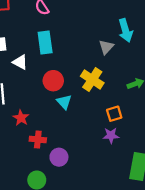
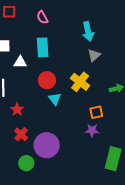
cyan arrow: (126, 30) -> (88, 31), moved
white triangle: (20, 62) -> (20, 62), turned -32
red cross: (38, 140) -> (21, 134), moved, turned 32
purple circle: (59, 157) -> (47, 145), size x1.6

